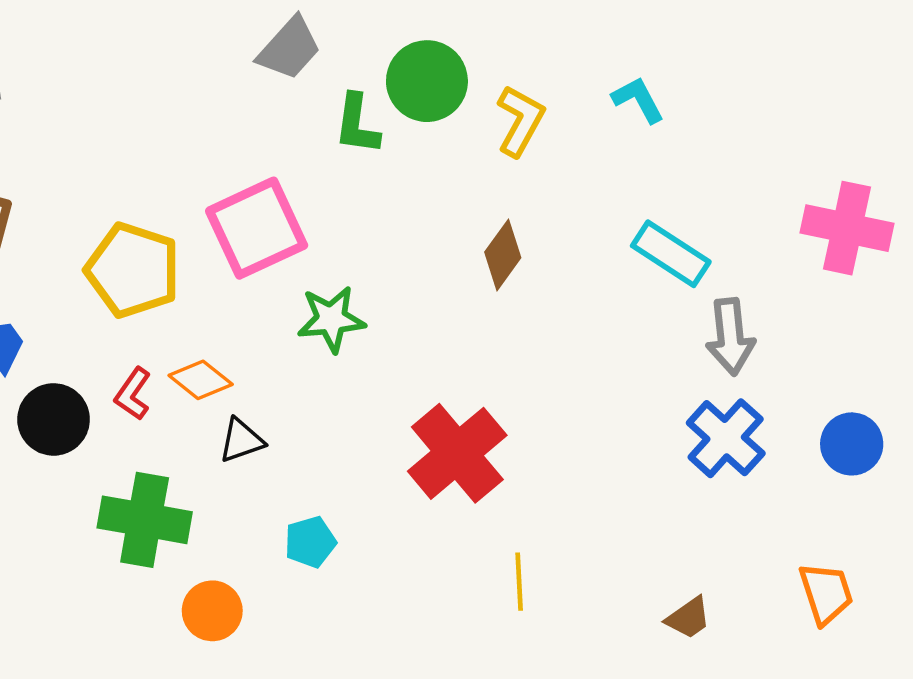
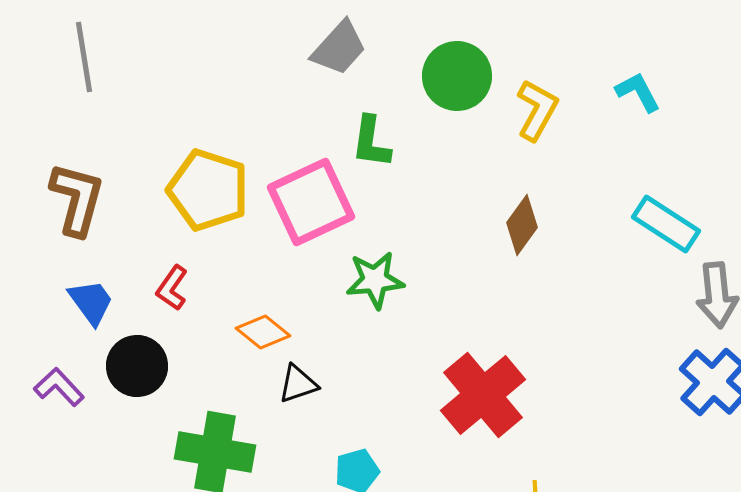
green L-shape: (357, 124) -> (371, 142), moved
yellow pentagon: (133, 270) -> (208, 190), moved
red L-shape: (133, 394) -> (172, 288), moved

